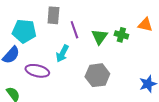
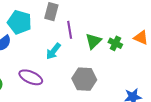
purple ellipse: (37, 71) -> (31, 77), moved

